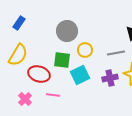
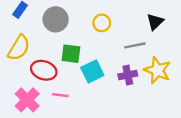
gray circle: (67, 31) -> (56, 19), moved
yellow circle: (85, 50) -> (102, 23), moved
pink cross: (25, 99) -> (27, 100), size x1.5

